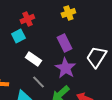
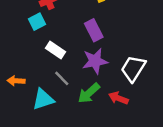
white trapezoid: (96, 57) -> (133, 68), moved
purple star: (65, 68) -> (95, 61), turned 30

